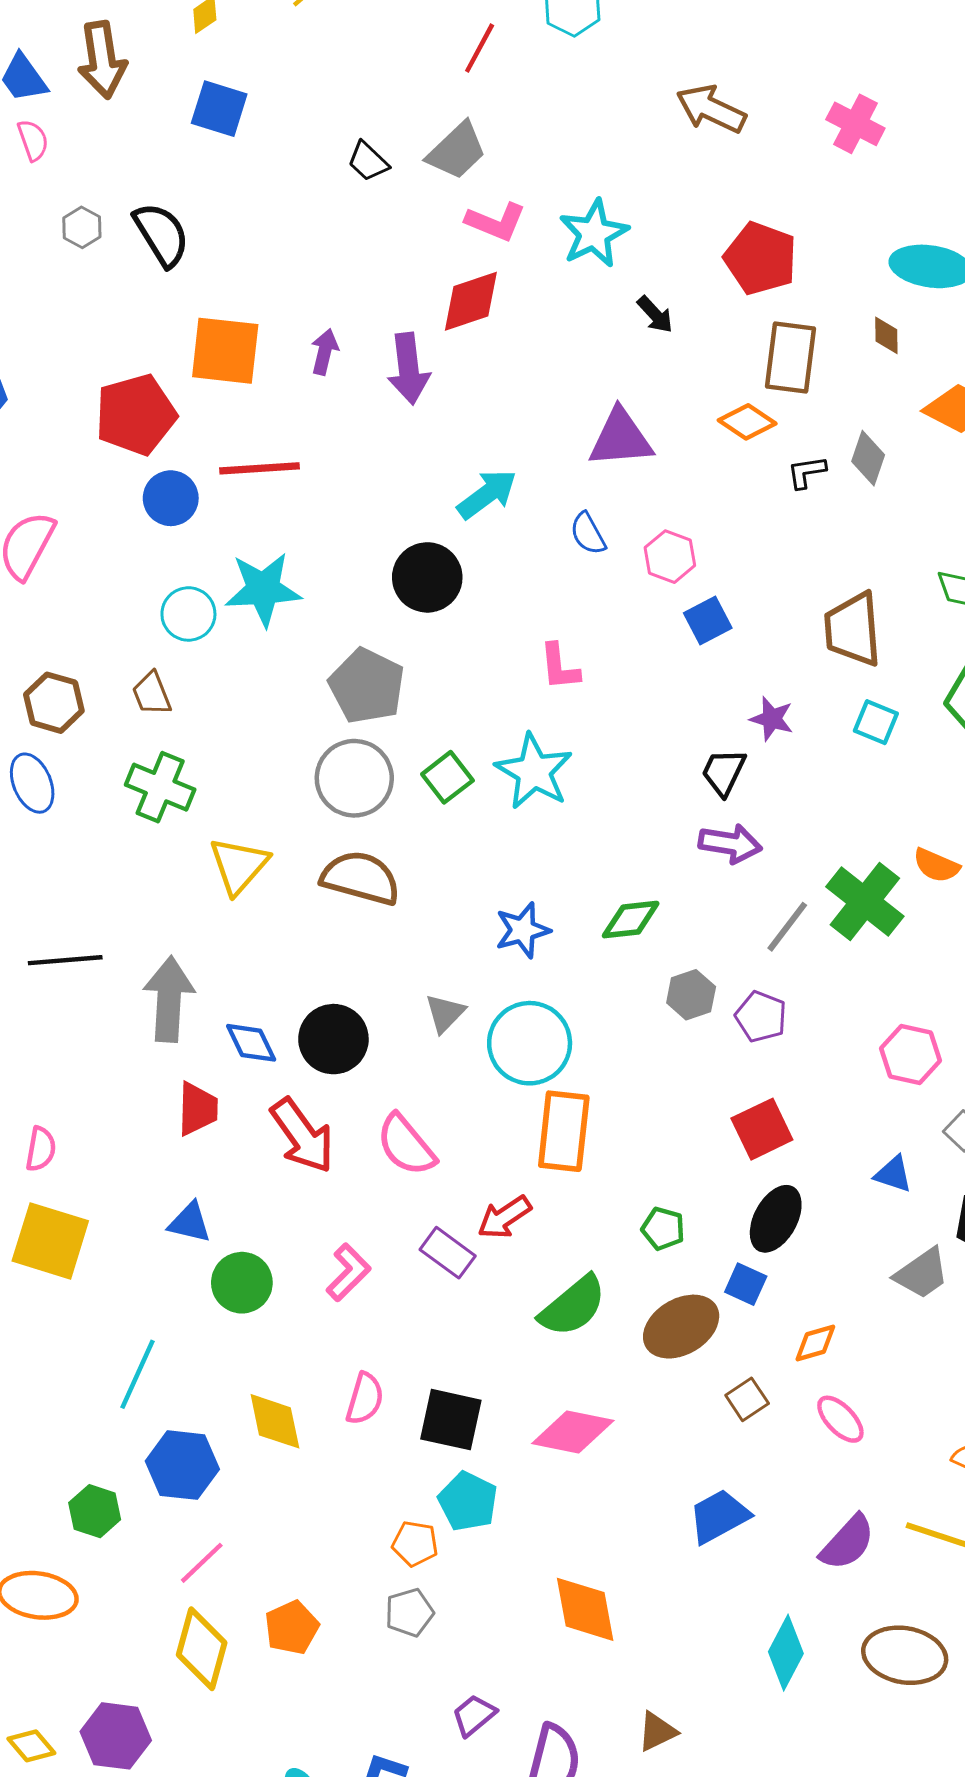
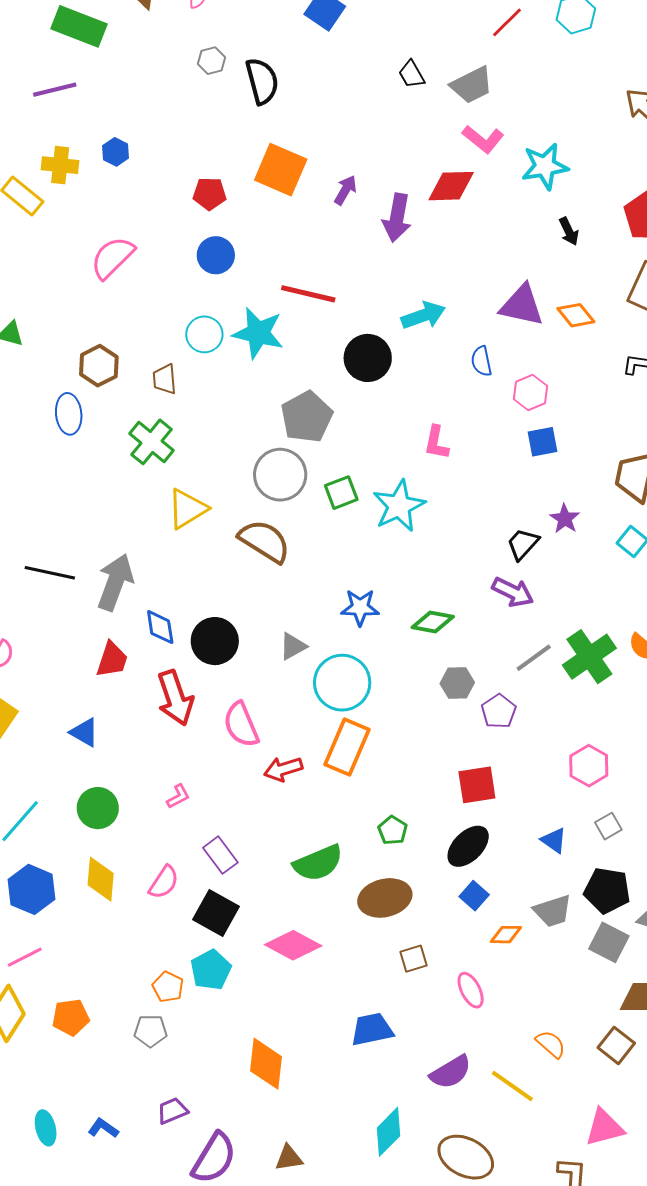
red pentagon: (136, 415) -> (210, 194), size x0.6
orange diamond: (747, 422) -> (576, 315), moved
red line: (259, 468) -> (308, 294), moved
black line: (65, 960) -> (50, 573), moved
red arrow: (504, 1217) -> (283, 769), moved
purple rectangle: (448, 1253) -> (220, 855), moved
pink L-shape: (348, 1272) -> (178, 796), size x0.7
green circle: (242, 1283) -> (98, 808), moved
blue square: (746, 1284) -> (474, 896), moved
orange diamond: (815, 1343) -> (506, 935), moved

